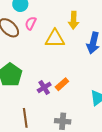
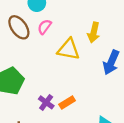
purple cross: (44, 87) -> (46, 102), turned -32

